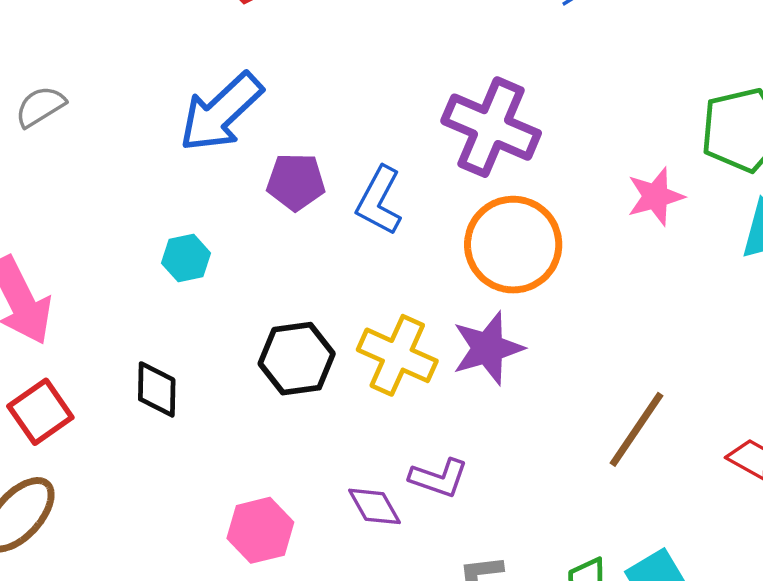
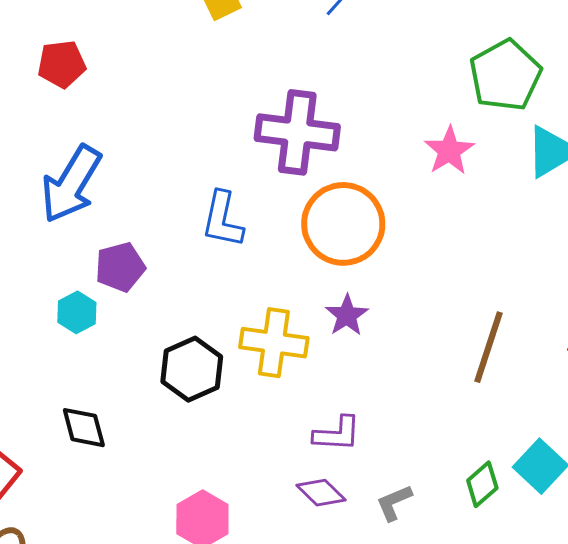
purple pentagon: (296, 182) -> (120, 267), moved
purple star: (488, 348) -> (347, 315), size x0.7
purple diamond: (375, 506) -> (321, 493), moved

